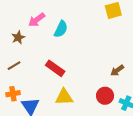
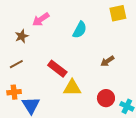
cyan semicircle: (61, 29) -> (80, 30), moved
brown arrow: (117, 70) -> (107, 61), moved
yellow triangle: (64, 97) -> (72, 88), moved

